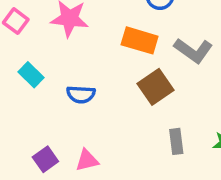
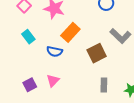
orange rectangle: (140, 40) -> (70, 32), moved, turned -72
pink triangle: (87, 160) -> (53, 81), moved, turned -40

